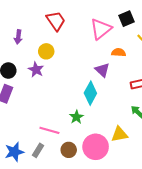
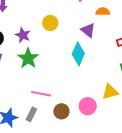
yellow circle: (46, 51) -> (50, 23), moved
green star: (76, 117) -> (28, 58), moved, size x1.5
pink circle: (96, 147) -> (88, 106), size x0.7

